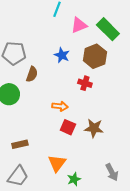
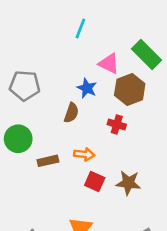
pink triangle: (79, 25) -> (109, 64), moved, turned 48
brown semicircle: (32, 74) -> (71, 113), moved
brown rectangle: (20, 144) -> (48, 161), moved

